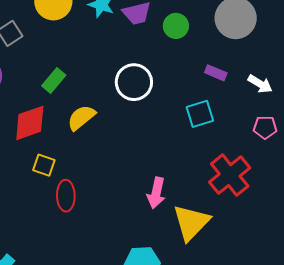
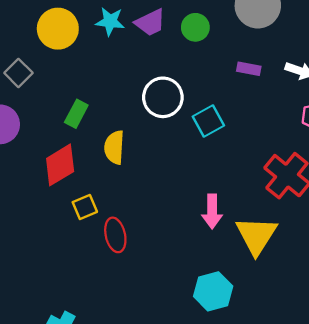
cyan square: (200, 114) -> (208, 121), moved
yellow semicircle: (81, 118) -> (114, 147), turned -36
yellow square: (44, 165) -> (85, 207), turned -30

